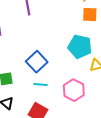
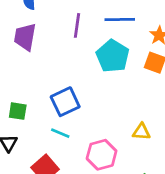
cyan pentagon: (80, 47) -> (113, 56), moved

